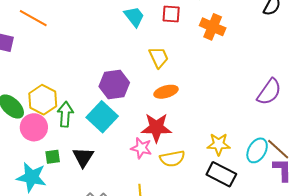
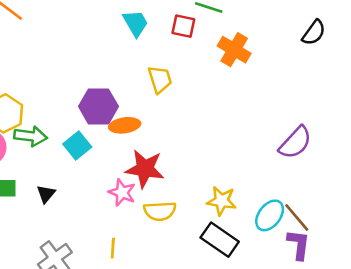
orange ellipse: (166, 92) -> (125, 125), moved
green arrow: (65, 114) -> (31, 136), turned 85
cyan square: (102, 117) -> (77, 146), size x0.7
black triangle: (83, 157) -> (46, 194), size x0.7

